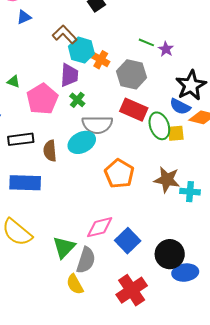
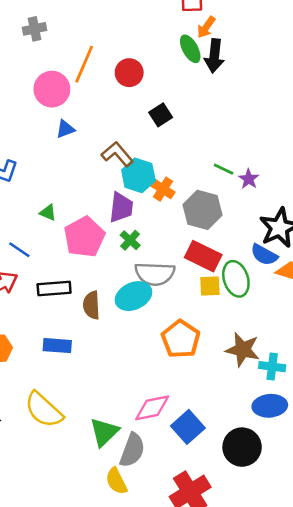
yellow square: (176, 133) -> (210, 286), moved
blue rectangle: (25, 183) -> (57, 346), size x0.7
blue ellipse: (185, 273) -> (270, 406), moved

